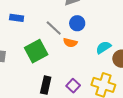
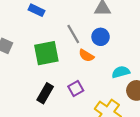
purple square: (73, 86) -> (76, 88), moved

